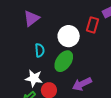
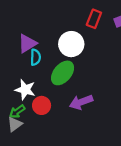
purple triangle: (31, 18) -> (27, 43), moved
red rectangle: (92, 25) -> (94, 19), moved

